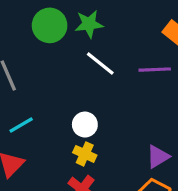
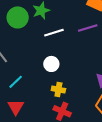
white line: (100, 63) -> (54, 33), turned -42
white circle: (85, 125) -> (51, 64), moved

